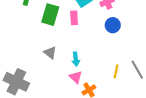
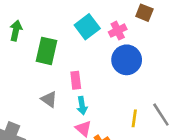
pink rectangle: (74, 18) -> (76, 80), moved
blue circle: (113, 25) -> (127, 60), size x1.5

